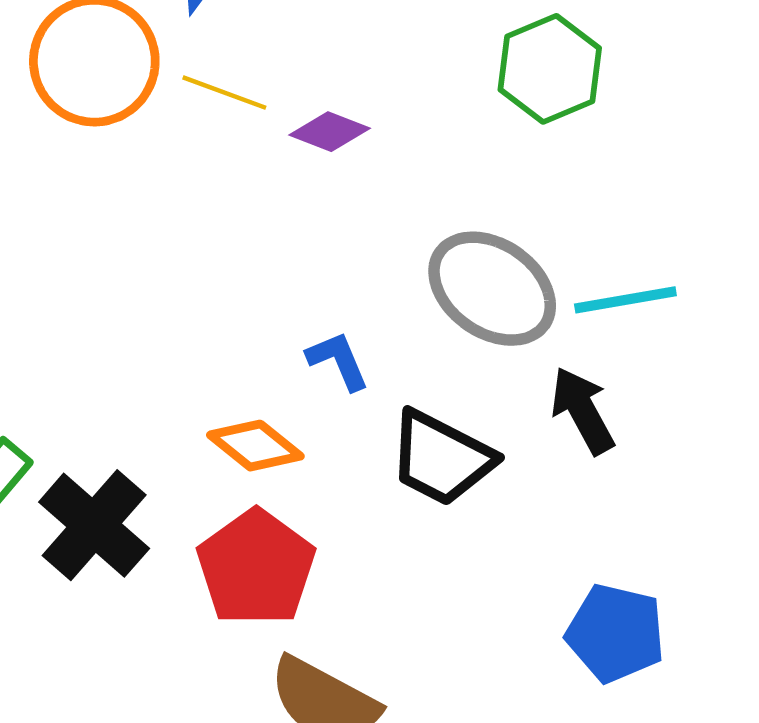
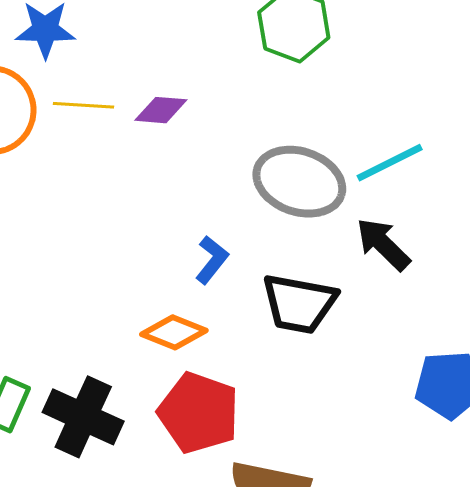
blue L-shape: (338, 361) -> (212, 260), turned 78

